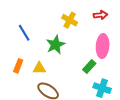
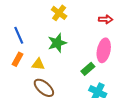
yellow cross: (70, 20) -> (59, 13), moved
blue line: (24, 33) -> (19, 35), moved

